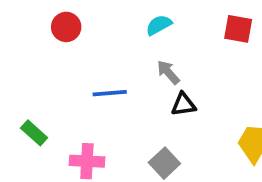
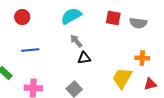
cyan semicircle: (159, 25) -> (71, 16), size x1.5
blue line: (110, 93) -> (30, 50), moved

